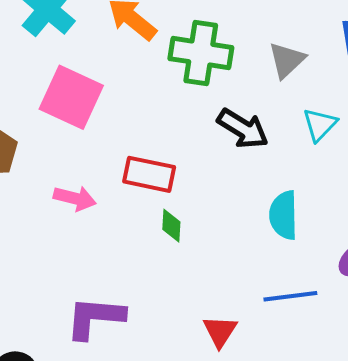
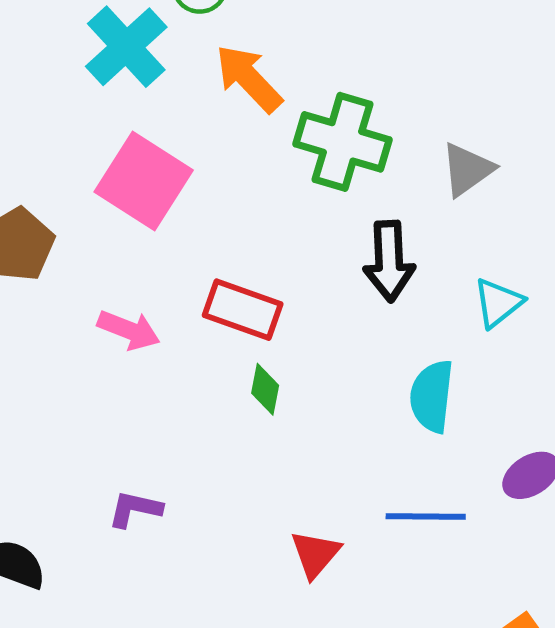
cyan triangle: (320, 125) -> (498, 303), moved
black arrow: (243, 129) -> (389, 261), turned 48
purple L-shape: (95, 318) -> (135, 509), size x0.6

